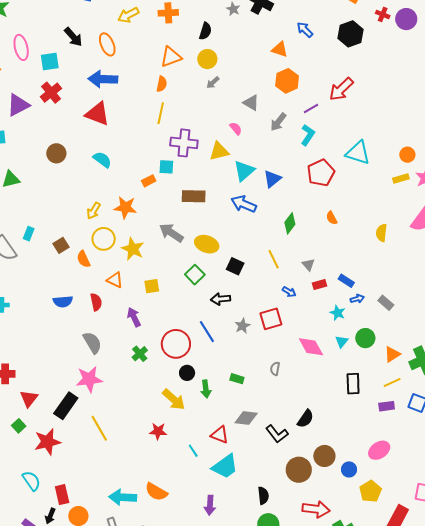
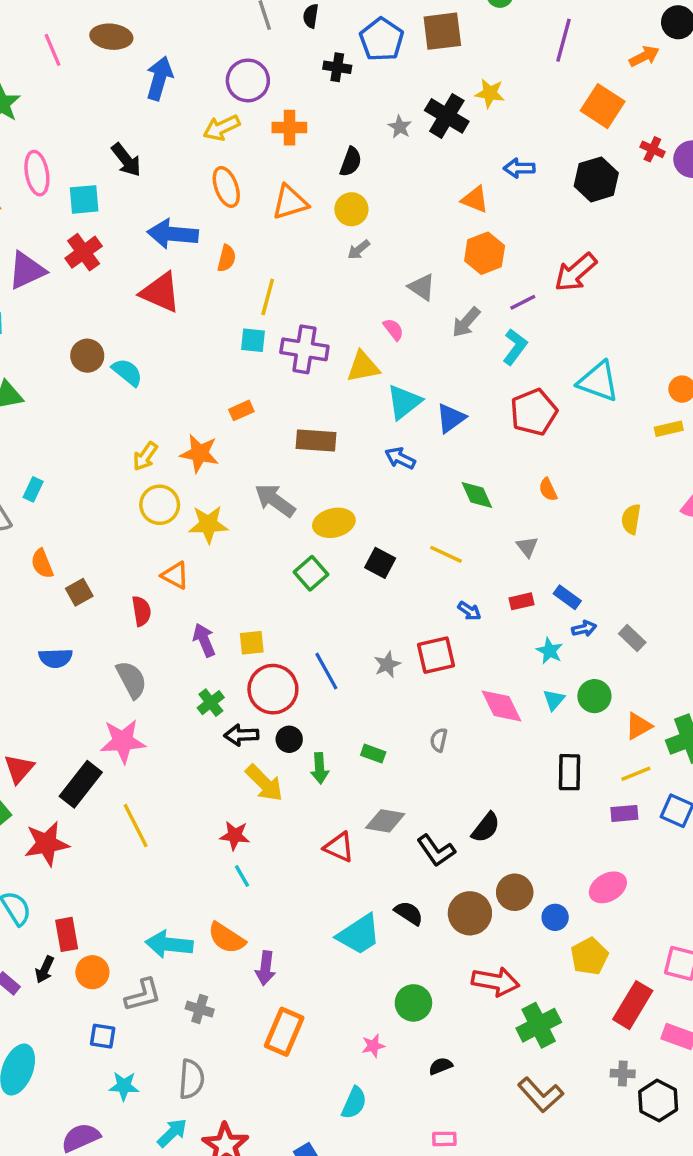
blue arrow: (305, 30) -> (519, 168), turned -48
orange ellipse: (107, 44) -> (226, 187), moved
orange semicircle: (162, 84) -> (227, 258), moved
cyan semicircle: (102, 160) -> (127, 372), moved
cyan square: (166, 167) -> (253, 340), moved
blue arrow: (244, 204) -> (400, 458), size x0.7
green diamond: (290, 223) -> (477, 495), turned -65
yellow ellipse: (207, 244) -> (334, 523), turned -35
brown square: (61, 245) -> (79, 592), moved
yellow star: (133, 249) -> (208, 524), turned -30
orange semicircle: (84, 259) -> (42, 564), moved
yellow line: (274, 259) -> (446, 554), turned -42
gray triangle: (308, 265) -> (527, 547), moved
yellow square: (152, 286) -> (252, 643), moved
black arrow: (220, 299) -> (241, 735), moved
blue semicircle: (63, 301) -> (56, 658), moved
cyan line: (193, 451) -> (242, 876), moved
cyan trapezoid: (225, 466) -> (359, 934), moved
black semicircle: (263, 496) -> (409, 913), moved, turned -54
purple arrow: (210, 505) -> (265, 968), moved

